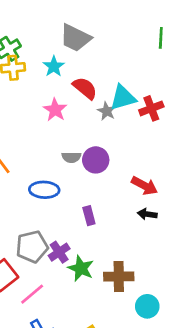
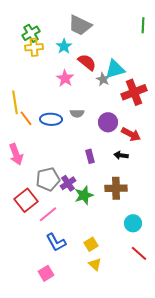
red cross: (151, 108) -> (134, 92), moved, size x1.4
purple circle: (96, 160) -> (108, 122), moved
blue ellipse: (44, 190) -> (51, 119), moved
black arrow: (147, 214) -> (121, 155), moved
green star: (81, 268) -> (84, 195), turned 30
brown cross: (119, 277) -> (116, 188), moved

